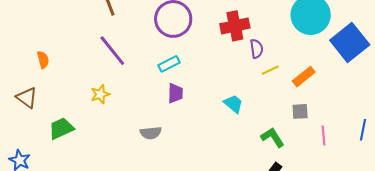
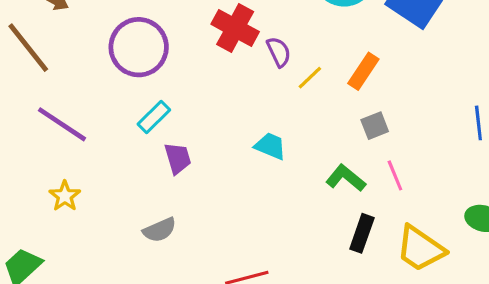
red cross: (235, 26) -> (235, 28), turned -32
pink line: (323, 136) -> (395, 175), moved

